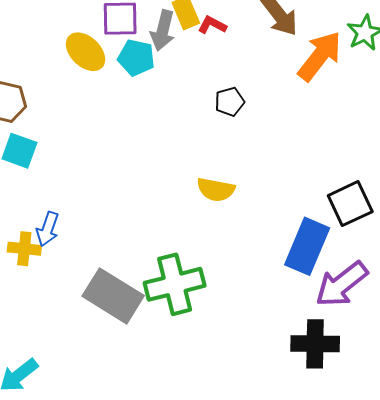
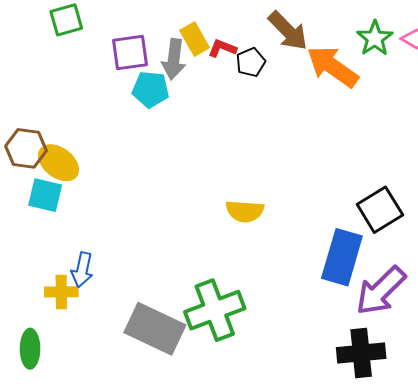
yellow ellipse: (86, 52) -> (59, 163), moved
orange arrow: (320, 56) -> (333, 67), turned -86
black pentagon: (230, 102) -> (251, 62), moved

